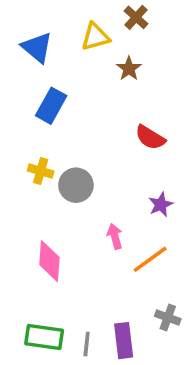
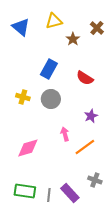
brown cross: (136, 17) -> (97, 28), moved
blue rectangle: (51, 106) -> (49, 69), moved
gray circle: (76, 185) -> (51, 99), moved
pink diamond: (49, 261) -> (28, 148), turned 70
purple rectangle: (124, 341) -> (70, 193), turned -36

